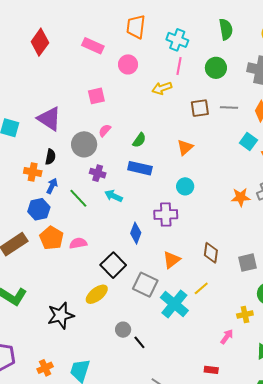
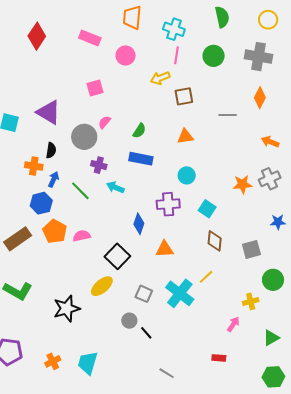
gray line: (229, 107) -> (228, 115), moved
brown square: (200, 108) -> (184, 96), moved
cyan square: (248, 141) -> (207, 209), moved
orange triangle: (185, 147) -> (185, 136), turned 36
orange triangle: (172, 260) -> (164, 249), moved, turned 36
gray square: (145, 285) -> (144, 294), moved, size x0.7

